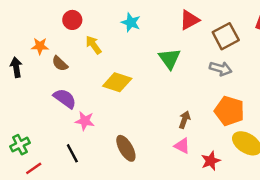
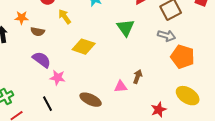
brown semicircle: (60, 64) -> (38, 32), turned -32
orange pentagon: (229, 111) -> (183, 57), moved
pink triangle: (182, 146) -> (121, 87), moved, turned -32
brown ellipse: (126, 148) -> (91, 100), turned -35

